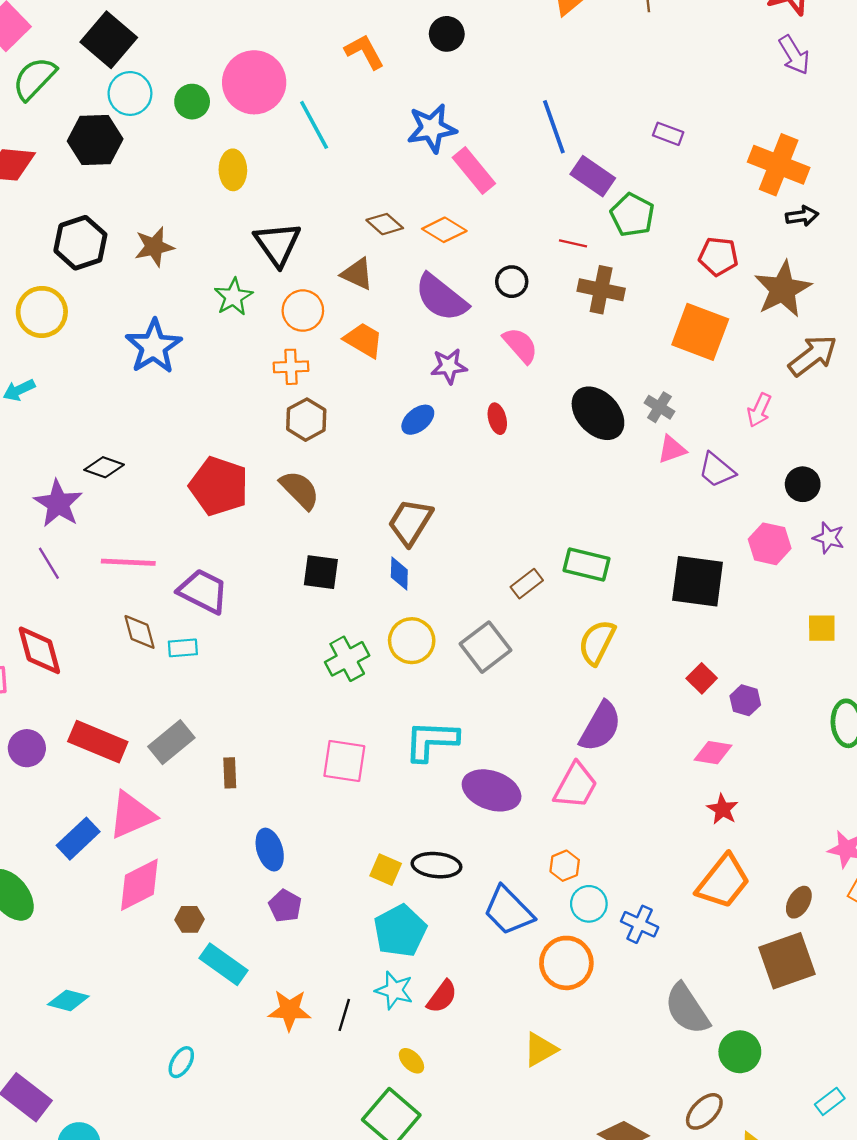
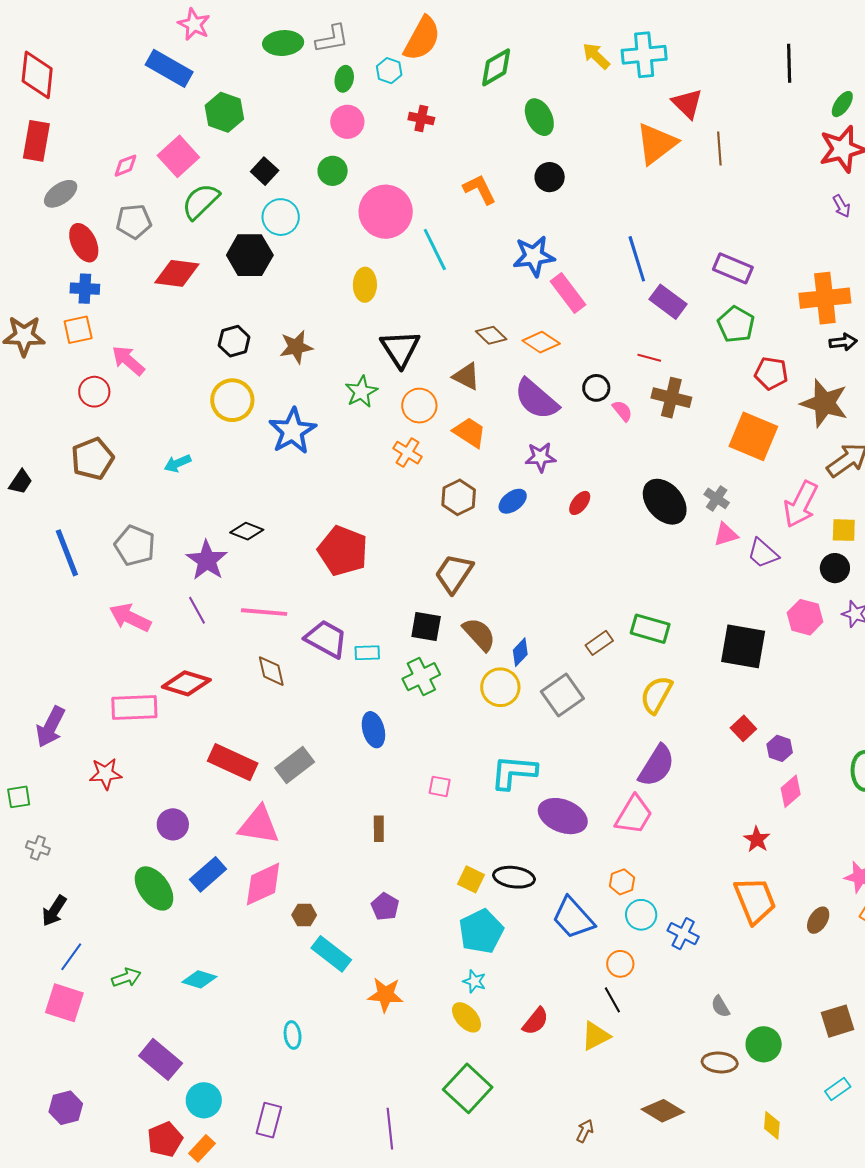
black square: (109, 40) -> (265, 171), size x0.6
purple arrow: (794, 55) -> (842, 206), size x0.7
green circle: (192, 102) -> (333, 171), moved
purple rectangle: (668, 134) -> (733, 268), size x1.5
orange cross: (779, 165) -> (825, 298), turned -30
green pentagon: (632, 215) -> (736, 324), moved
black hexagon: (80, 243) -> (234, 341), size x0.7
brown star: (783, 289) -> (824, 403), turned -30
yellow circle: (42, 312) -> (232, 400), moved
pink semicircle: (520, 345) -> (622, 411), moved, size x0.7
orange cross: (291, 367) -> (408, 453), turned 32
pink arrow: (759, 410) -> (801, 504), size x1.6
red ellipse: (497, 419) -> (580, 503), turned 50
brown hexagon: (306, 420) -> (459, 497), moved
brown semicircle: (300, 490) -> (479, 634), moved
brown trapezoid: (410, 522) -> (454, 573), moved
blue diamond: (399, 574) -> (520, 652), moved, turned 40
yellow square: (822, 628) -> (844, 530), moved
cyan rectangle: (183, 648) -> (367, 653), moved
red diamond: (39, 650) -> (186, 683), turned -60
green cross: (347, 659) -> (421, 677), moved
purple circle: (27, 748) -> (173, 824), moved
pink diamond: (713, 753) -> (791, 791), moved, turned -52
pink square: (344, 761) -> (440, 786), size x0.6
brown rectangle: (230, 773) -> (379, 829), moved
pink triangle: (132, 815) -> (259, 825), turned 30
blue rectangle: (78, 839) -> (208, 874), moved
blue ellipse: (270, 850) -> (373, 730), moved
orange trapezoid: (723, 882) -> (755, 900), turned -63
brown square: (787, 961) -> (837, 1021), moved, size x0.7
orange circle: (566, 963) -> (620, 964), size x0.6
cyan star: (394, 990) -> (474, 981), size x0.7
red semicircle: (442, 997) -> (535, 1021), moved
gray semicircle: (687, 1009) -> (720, 1006), size x0.5
black line: (344, 1015) -> (612, 1000), moved, turned -48
yellow ellipse: (411, 1061) -> (466, 1017), moved, size x1.4
cyan ellipse: (181, 1062) -> (293, 1035), turned -40
brown ellipse: (704, 1111) -> (720, 1062), moved, turned 48

